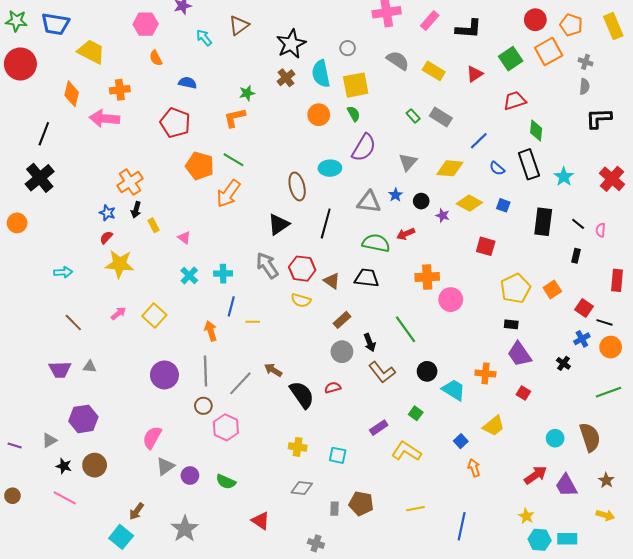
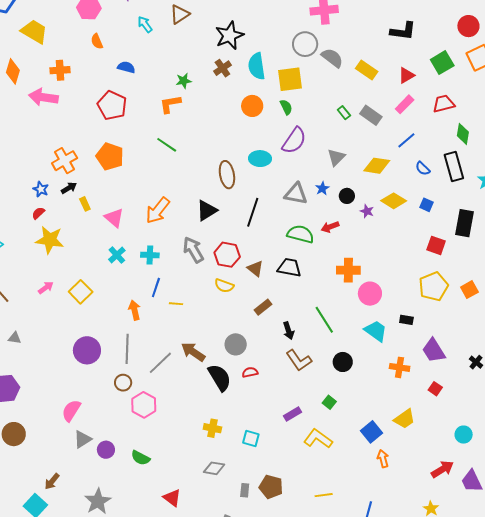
pink rectangle: (430, 21) -> (405, 104), moved
gray circle: (348, 48) -> (305, 44), moved, size x1.6
orange pentagon: (200, 166) -> (110, 156), moved
orange arrow: (228, 194) -> (158, 210), moved
black arrow: (136, 210) -> (69, 188), turned -140
pink triangle: (184, 238) -> (114, 218), size x1.5
red square: (486, 246) -> (436, 245), moved
black rectangle: (511, 324) -> (406, 320), moved
gray circle: (342, 352) -> (236, 344), moved
brown arrow: (273, 370) -> (193, 352), size x1.4
cyan trapezoid: (454, 390) -> (376, 331), moved
blue square: (461, 441) -> (372, 432), size x1.5

